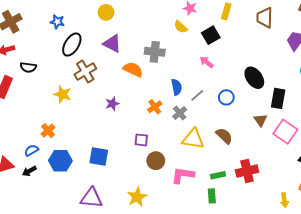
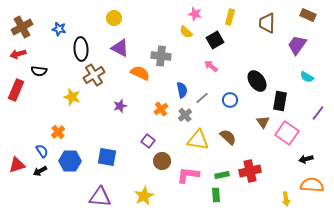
blue star: (57, 22) -> (59, 29), moved
black ellipse: (72, 45) -> (81, 49), turned -35
purple square: (141, 140) -> (148, 141), turned 32
blue semicircle: (31, 150) -> (42, 151), turned 88

